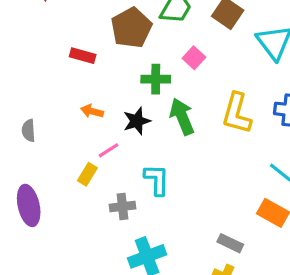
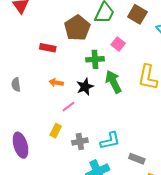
gray semicircle: (29, 131) -> (16, 85), moved
yellow rectangle: (87, 174) -> (56, 131), moved
cyan L-shape: (157, 180) -> (110, 141), moved, turned 80
gray rectangle: (230, 243) -> (137, 159), moved

